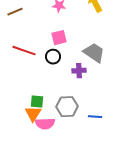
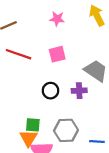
red line: (24, 51) -> (18, 54), moved
black circle: (53, 57) -> (50, 91), moved

